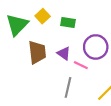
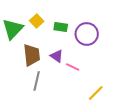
purple circle: (96, 47) -> (87, 34), moved
gray line: (68, 87) -> (37, 81), moved

